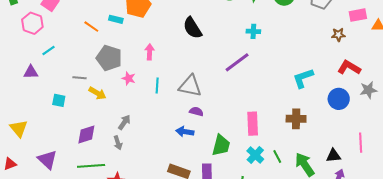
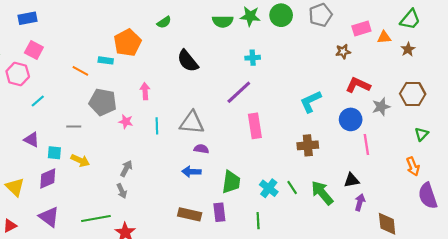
purple triangle: (31, 72) -> (32, 140), moved, turned 35
yellow arrow: (97, 93) -> (80, 160), moved
pink rectangle: (253, 124) -> (255, 126), moved
purple diamond: (86, 134) -> (48, 179), moved
pink line: (361, 143) -> (366, 145), moved

